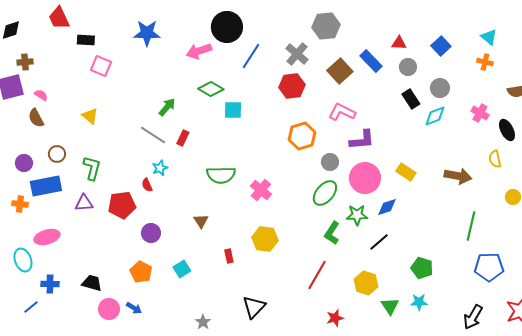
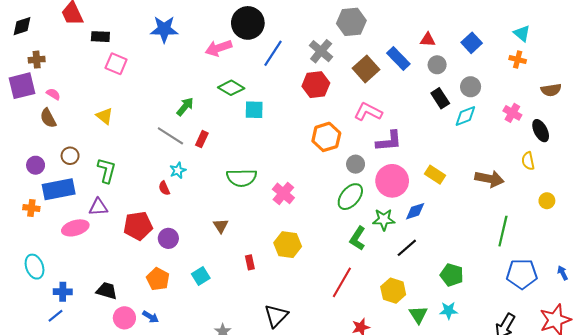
red pentagon: (122, 205) -> (138, 226), moved
pink ellipse: (47, 237) -> (75, 228), moved
blue line: (31, 307) -> (55, 316), moved

